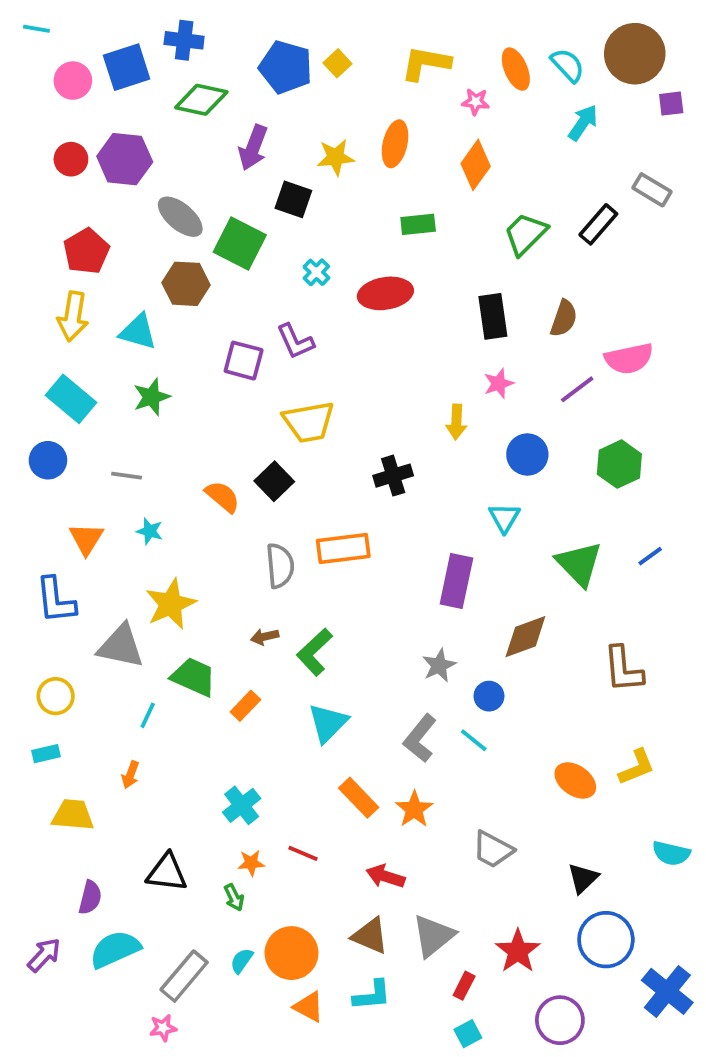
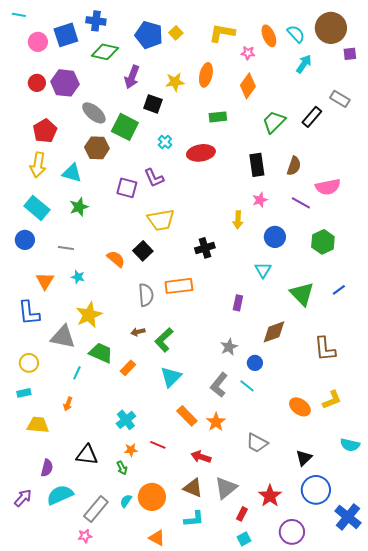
purple line: (577, 389) -> (301, 203), turned 66
purple rectangle: (456, 581) -> (238, 303), size x0.6
orange triangle: (309, 1007) -> (157, 538), moved

